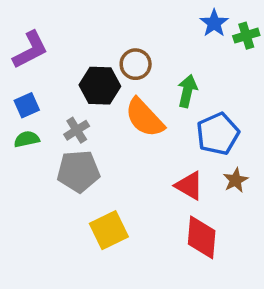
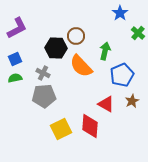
green cross: (246, 36) -> (138, 33), moved, turned -32
gray cross: (77, 130) -> (43, 73), turned -32
red diamond: (202, 237) -> (90, 126), moved

